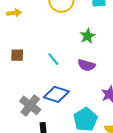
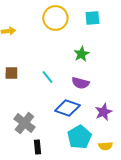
blue diamond: (56, 94) -> (67, 108), moved

